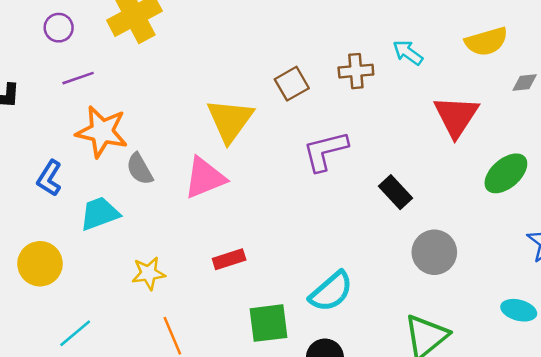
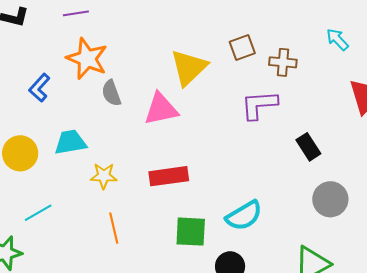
brown cross: (356, 71) -> (283, 62), moved
cyan trapezoid: (100, 214) -> (70, 142), moved
red rectangle: (229, 259) -> (169, 176), size x1.5

